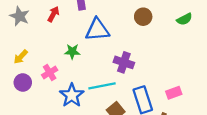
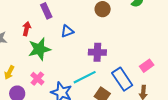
blue triangle: (97, 30) -> (67, 31), size x0.6
green star: (72, 52) -> (39, 49), moved, size x1.6

